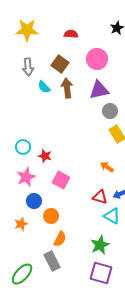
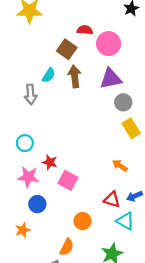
red semicircle: (71, 34) -> (85, 30), moved
gray arrow: (28, 67) -> (31, 94), moved
cyan semicircle: (44, 87) -> (49, 75), turned -104
red star: (45, 156) -> (50, 162), moved
pink star: (26, 177) -> (28, 177), turned 30
orange circle: (51, 216) -> (83, 221), moved

